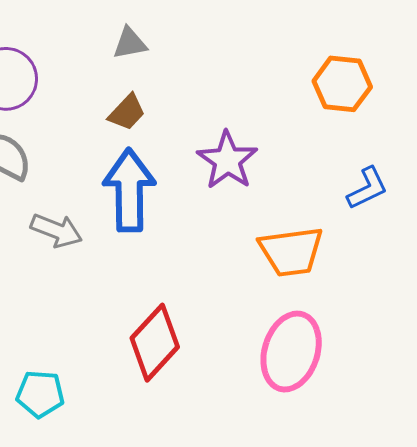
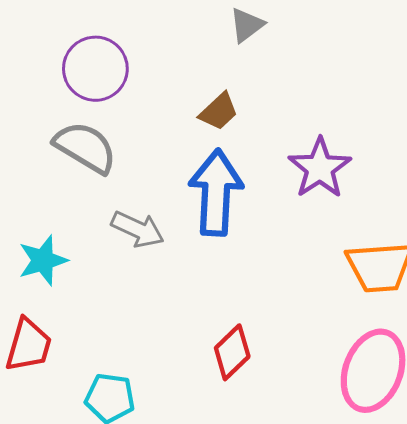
gray triangle: (130, 43) -> (247, 25), moved, turned -30
red diamond: (155, 343) -> (232, 352), size x0.7

